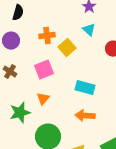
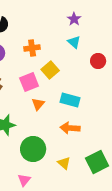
yellow square: (67, 48) -> (50, 70), moved
orange triangle: (43, 99) -> (38, 104), moved

